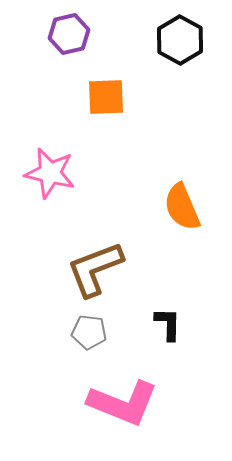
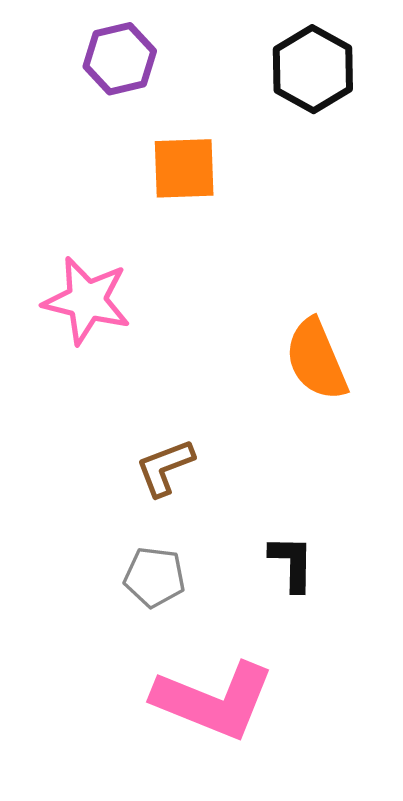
brown L-shape: (95, 269) -> (165, 467), size x0.6

